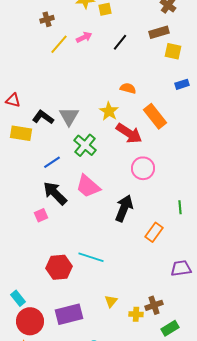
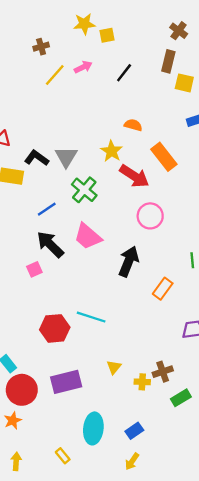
brown rectangle: (159, 32) -> (168, 61), turned -60

